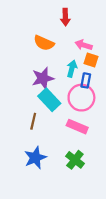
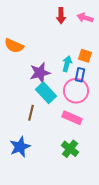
orange semicircle: (44, 43) -> (14, 46), moved
pink arrow: (84, 45) -> (85, 18), moved
blue star: (35, 158) -> (20, 147), moved

